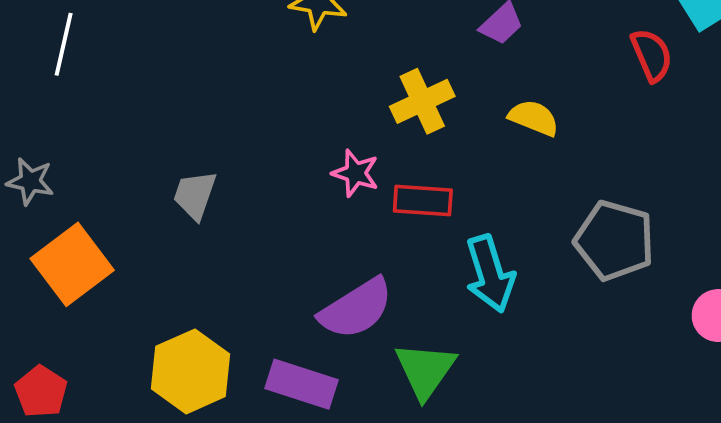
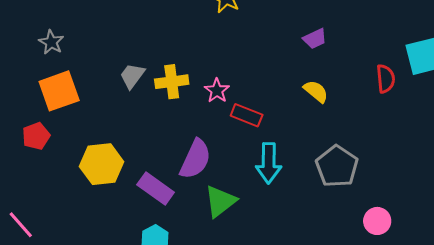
yellow cross: (422, 101) -> (172, 82), moved
purple semicircle: (356, 309) -> (195, 159), turned -51
red pentagon: (41, 392) -> (36, 136), moved

